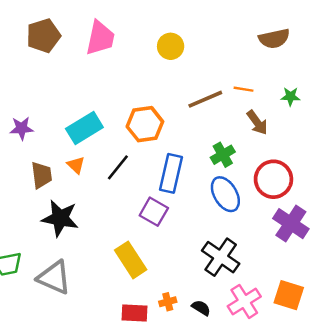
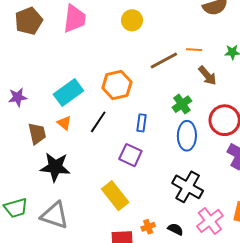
blue rectangle: (171, 173) -> (142, 123), size x0.6
blue ellipse: (225, 194) -> (187, 136), turned 36

